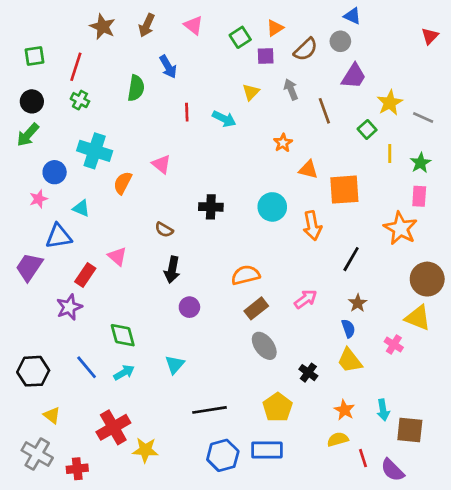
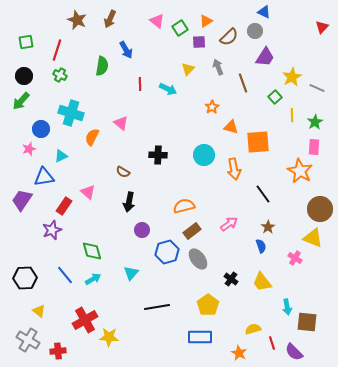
pink triangle: (193, 25) -> (157, 21), moved
cyan triangle: (81, 208) -> (61, 156), turned -48
black line: (351, 259) -> (263, 194), turned -66
yellow trapezoid: (350, 361) -> (262, 282), moved
orange star: (344, 410) -> (239, 353), moved
blue hexagon: (223, 455) -> (167, 252), moved

